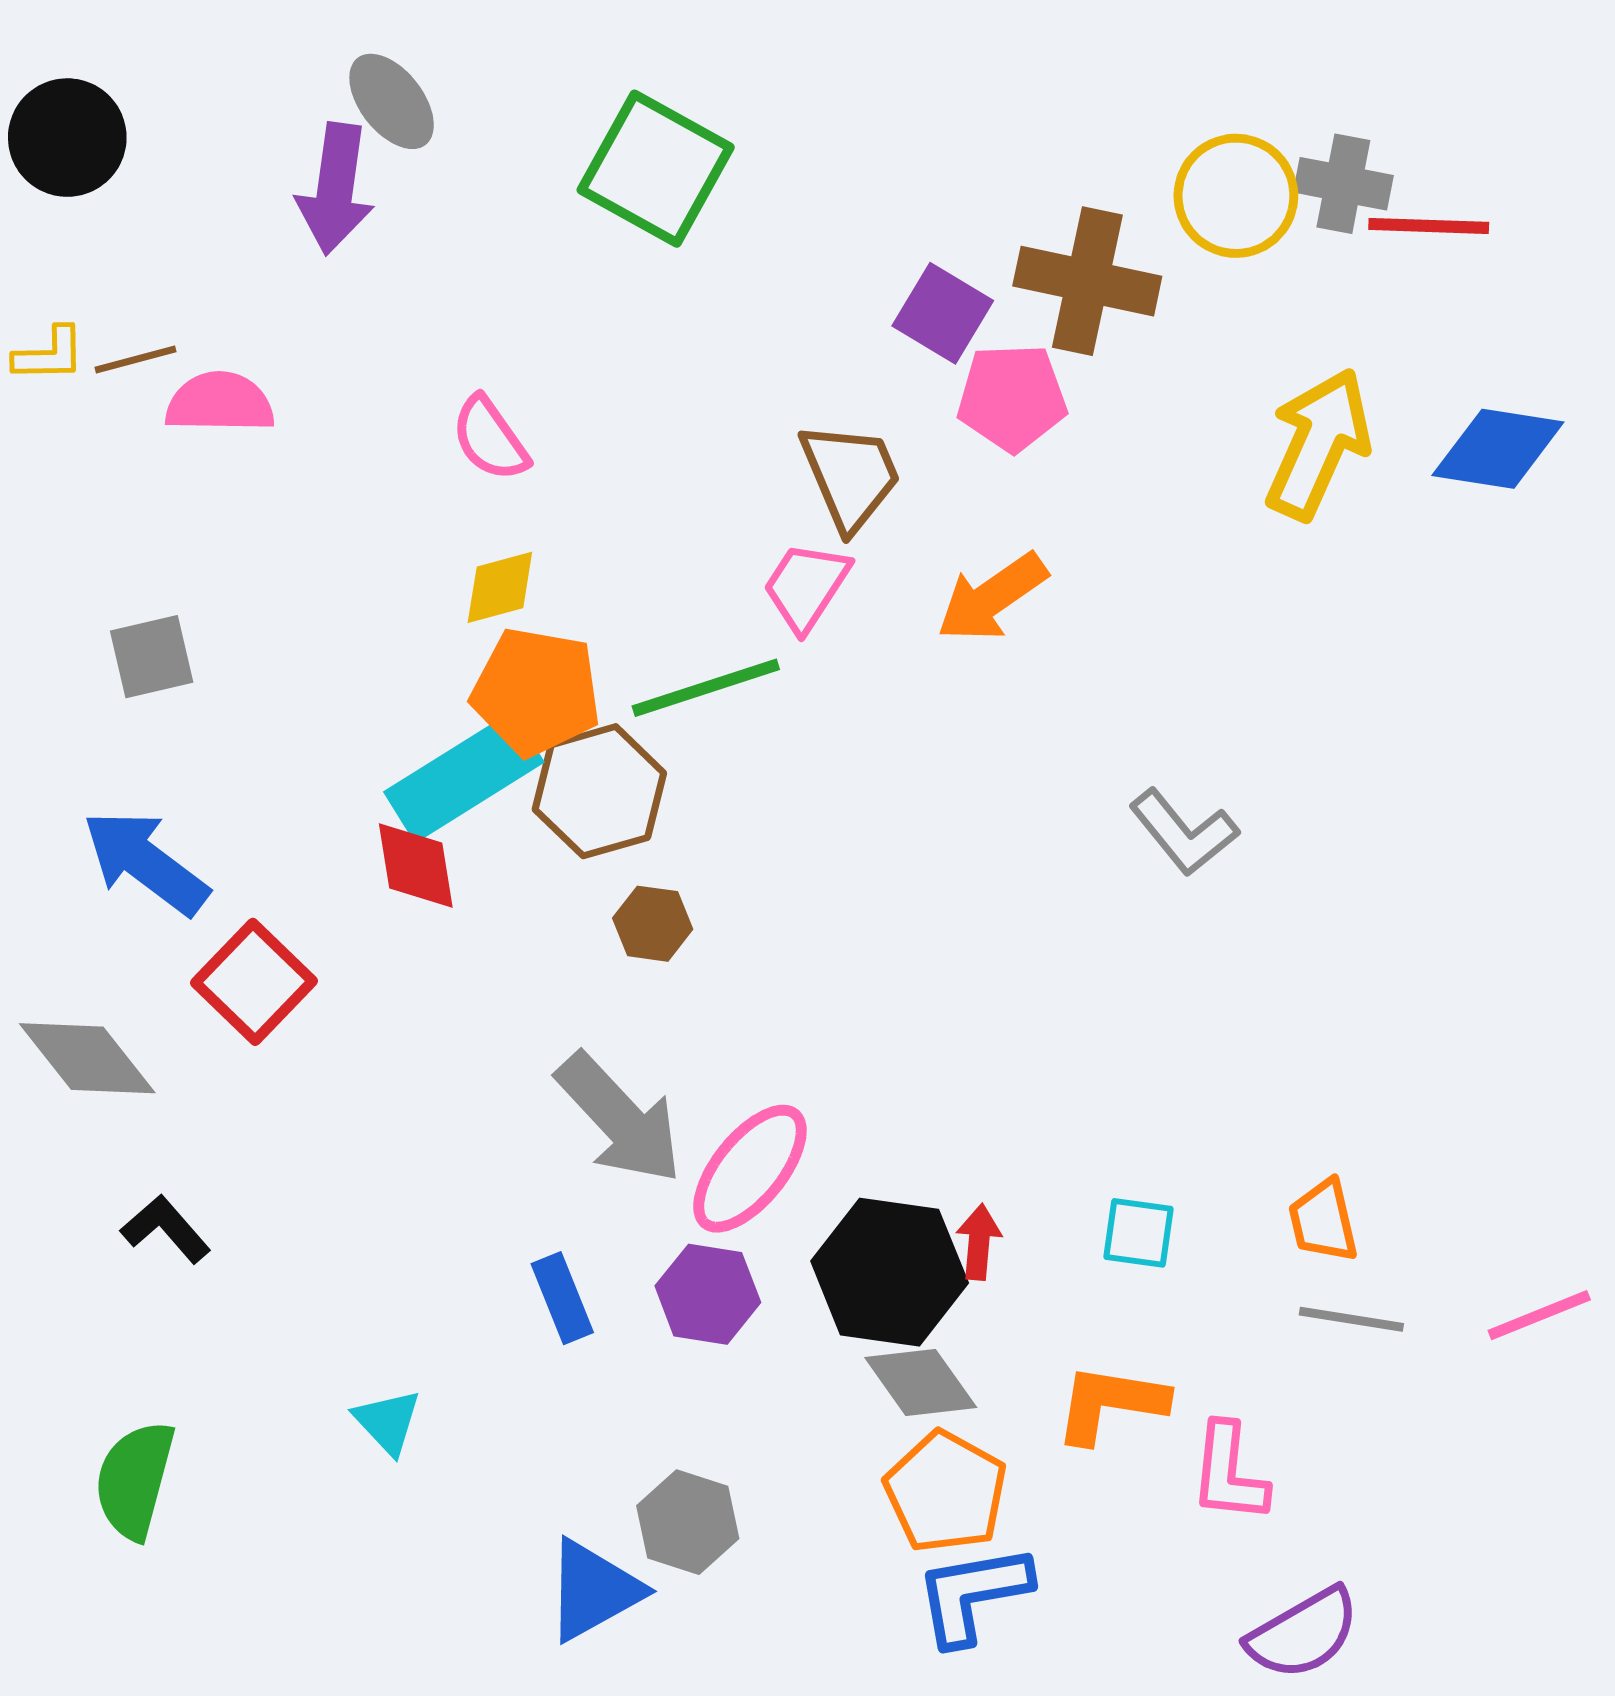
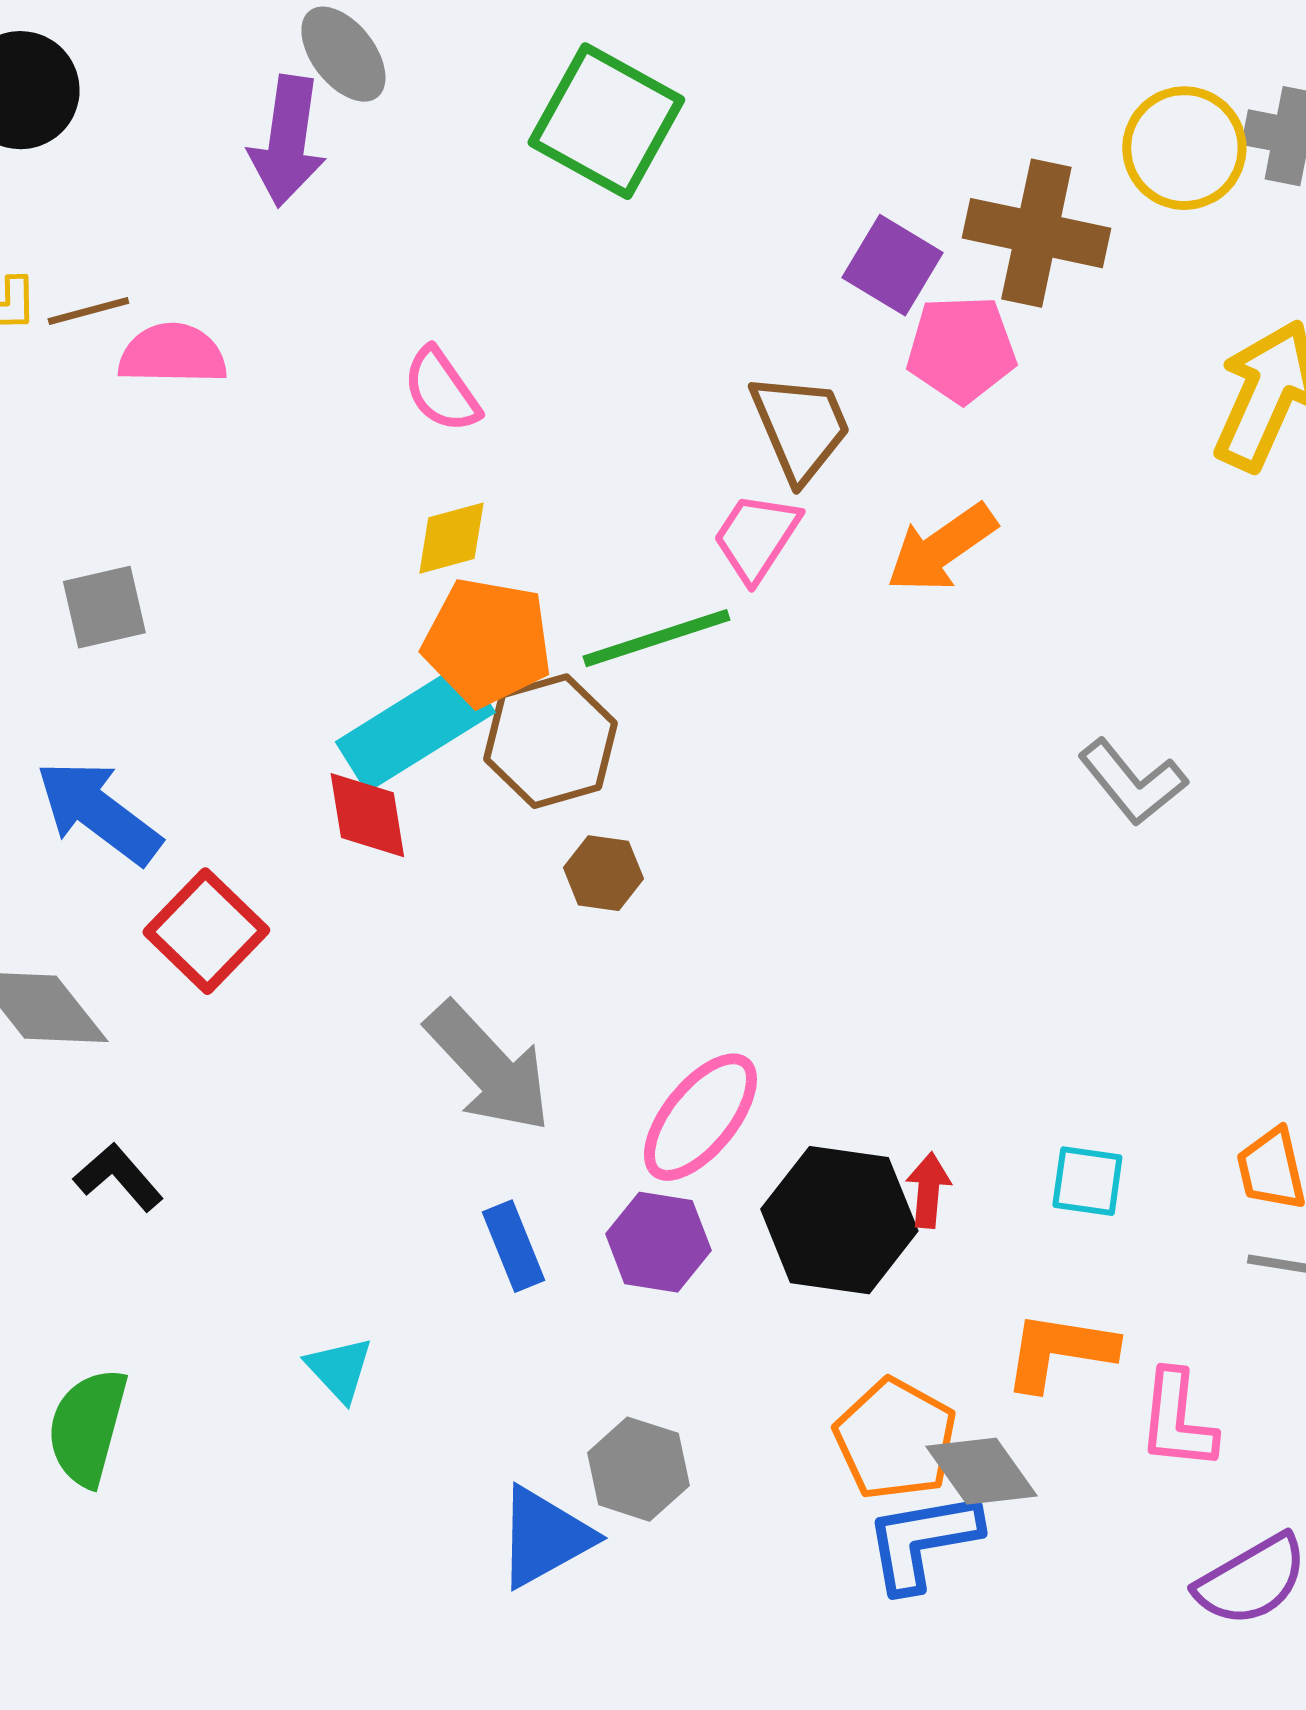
gray arrow: (619, 1118) -> (488, 1067), moved
gray diamond: (921, 1383) -> (981, 1471), moved

